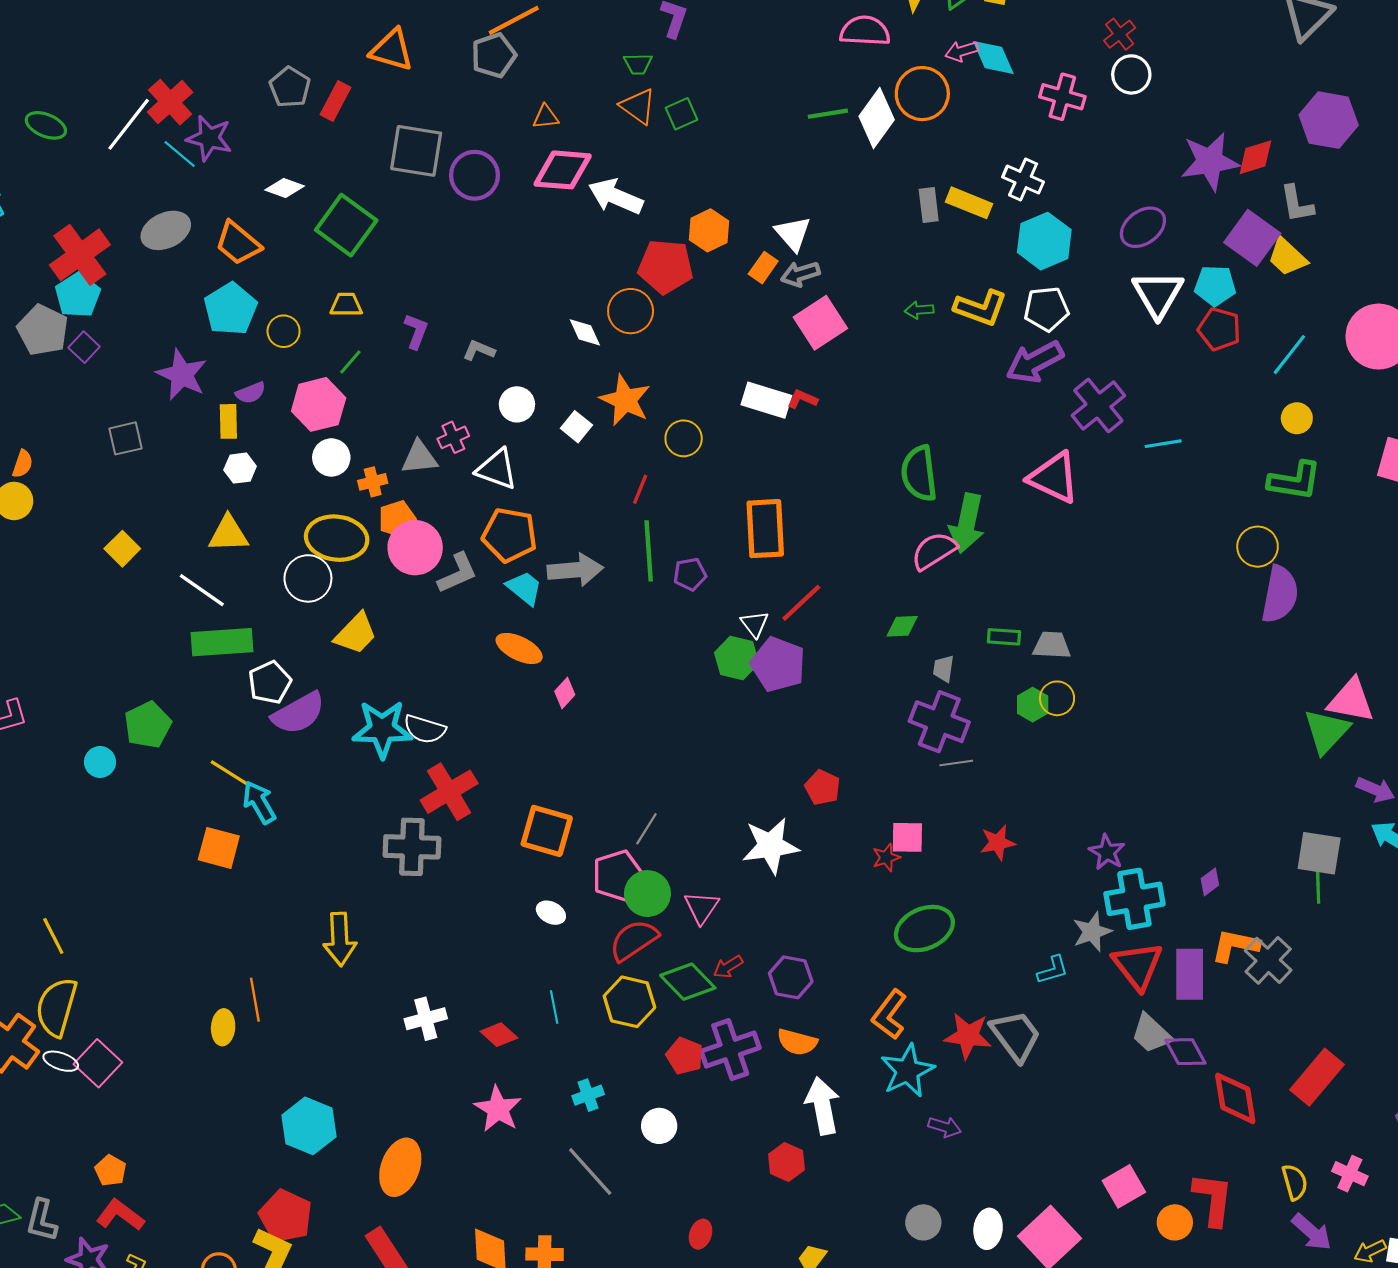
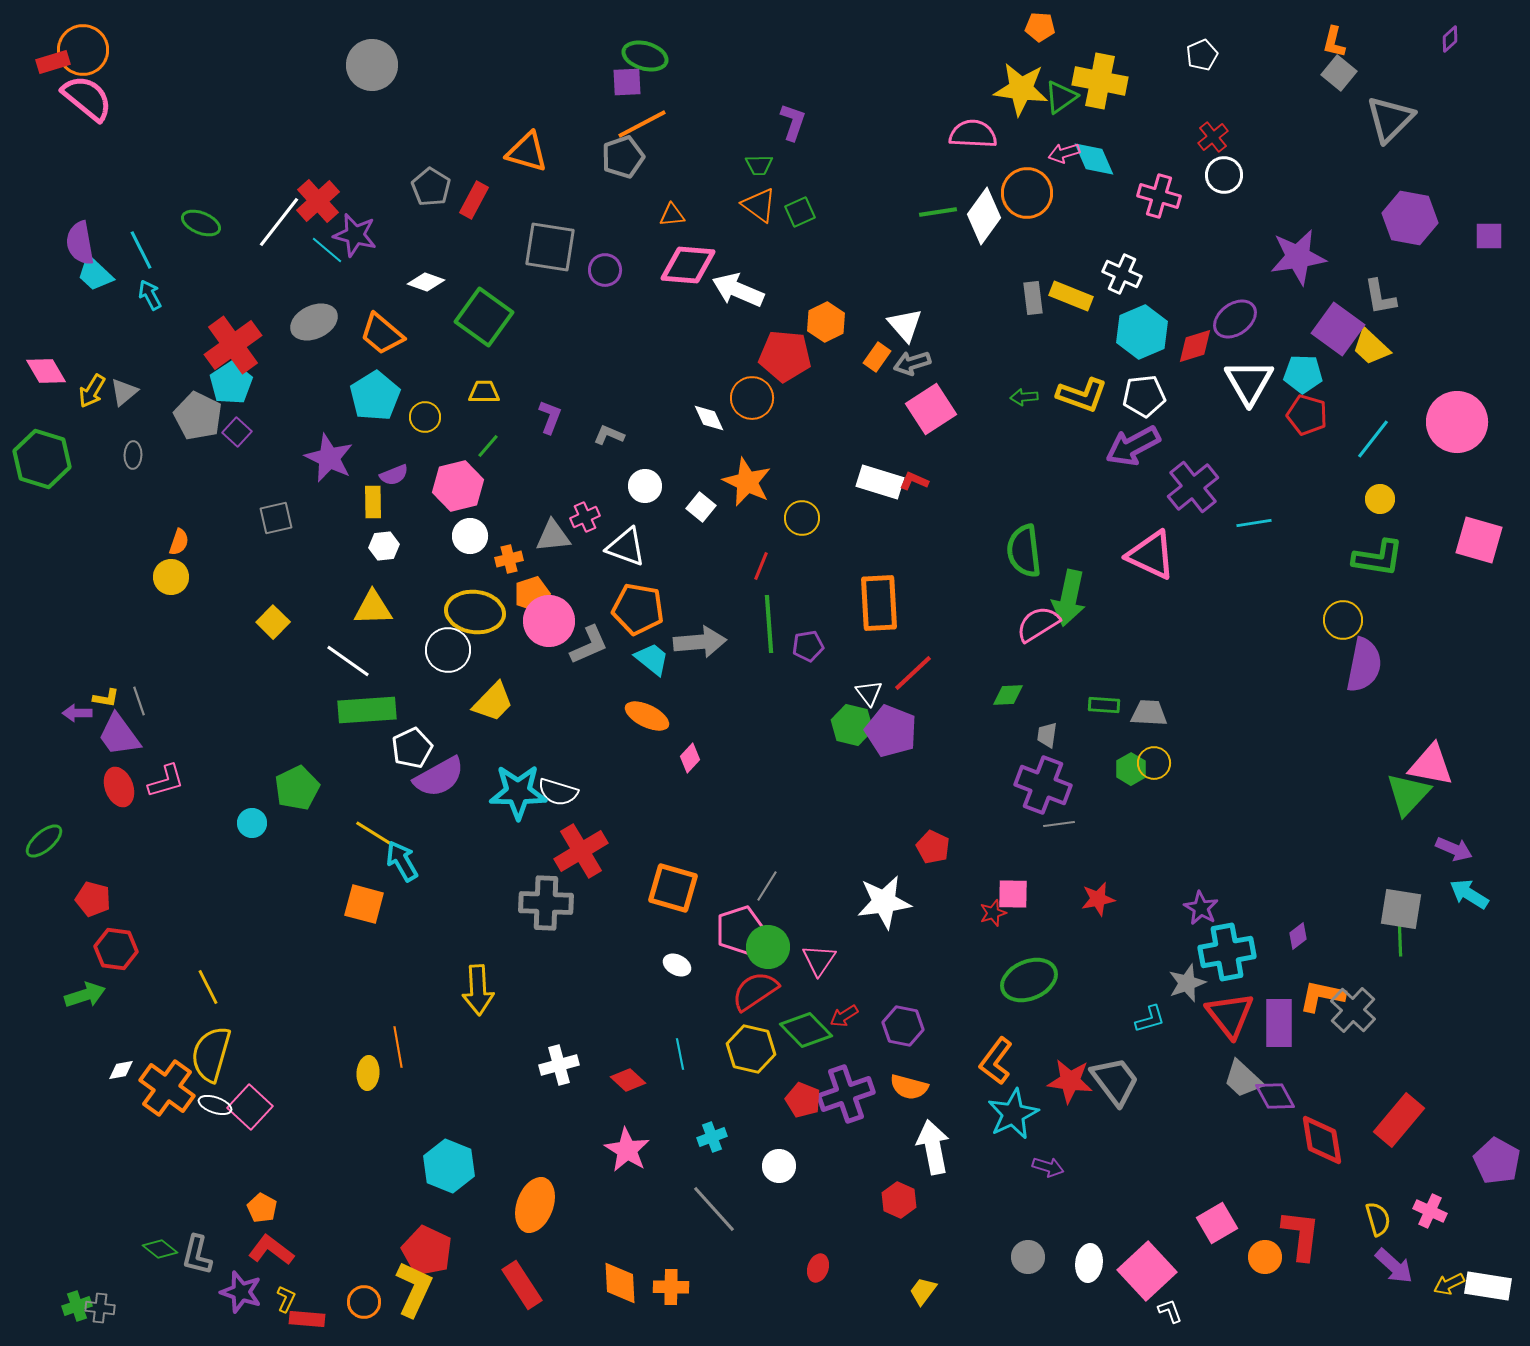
red diamond: (1255, 157) -> (1195, 346), moved
purple circle: (475, 175) -> (605, 270), size x0.7

